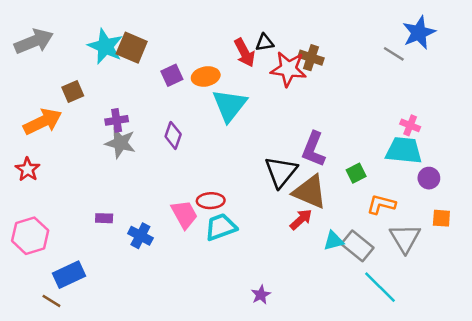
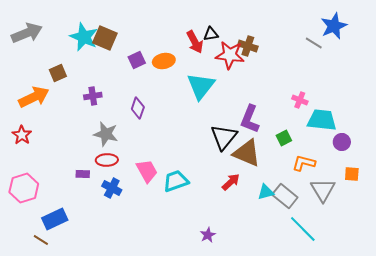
cyan triangle: (230, 105) -> (201, 86), moved
pink cross: (410, 125) -> (300, 100), moved
gray star: (120, 143) -> (106, 134), moved
red ellipse: (211, 201) -> (107, 160), moved
red arrow: (301, 219) -> (231, 182), moved

